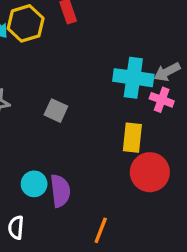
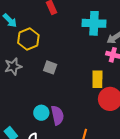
yellow hexagon: (26, 23) -> (28, 39), moved
cyan cross: (133, 78) -> (94, 23), moved

